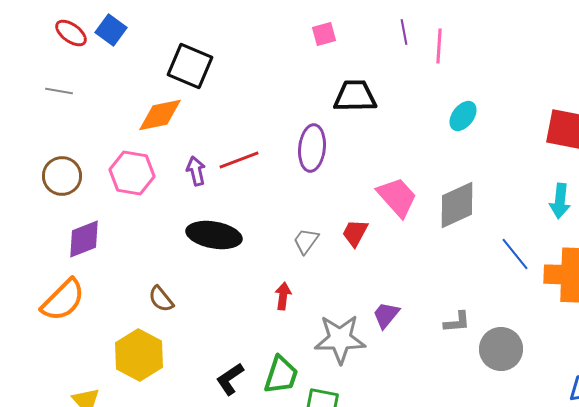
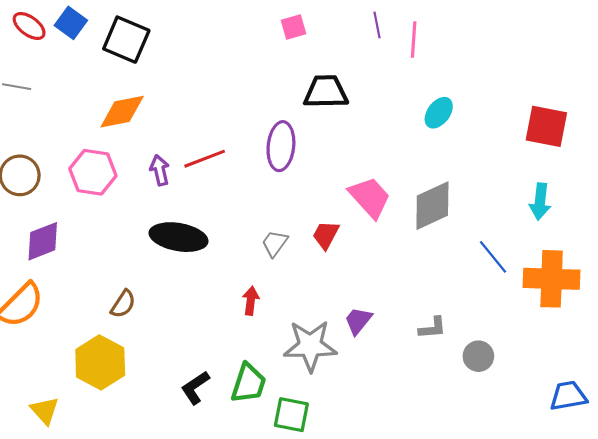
black square: (190, 66) -> (126, 40), moved
brown semicircle: (161, 299) -> (123, 304), turned -108
gray circle: (501, 349) -> (478, 356), size x0.7

